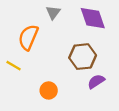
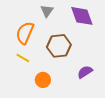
brown hexagon: (83, 57) -> (59, 46), moved
yellow line: (14, 66) -> (23, 58), moved

